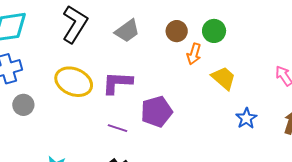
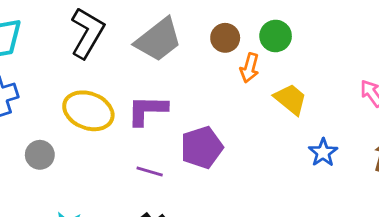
gray trapezoid: (127, 31) -> (158, 40), size x1.4
gray circle: (23, 105) -> (40, 155), moved

